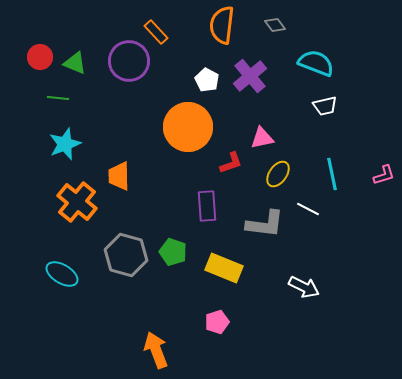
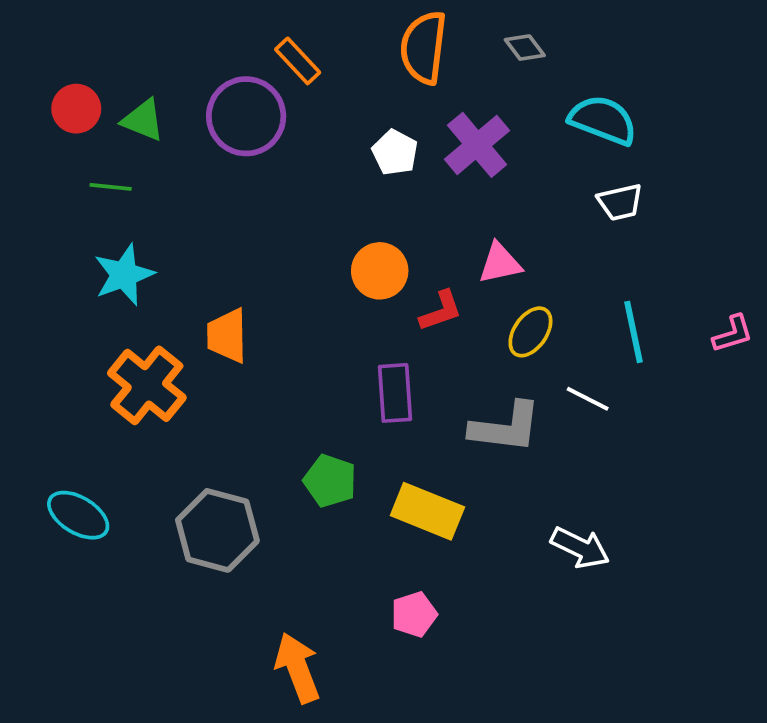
orange circle: (188, 127) -> (380, 271), moved, size x0.6
gray hexagon: (126, 255) -> (217, 530), moved
cyan ellipse: (62, 274) -> (78, 515), moved

